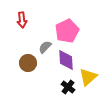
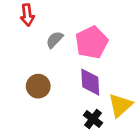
red arrow: (22, 20) -> (27, 15), moved
gray semicircle: (45, 47) -> (55, 40), moved

